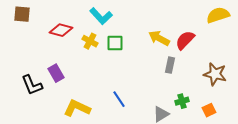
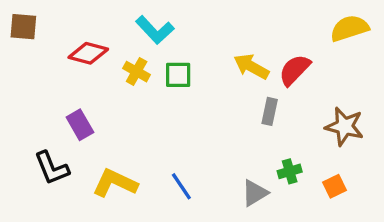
black L-shape: (32, 85) -> (52, 168), moved
blue line: (119, 99) -> (181, 186), moved

